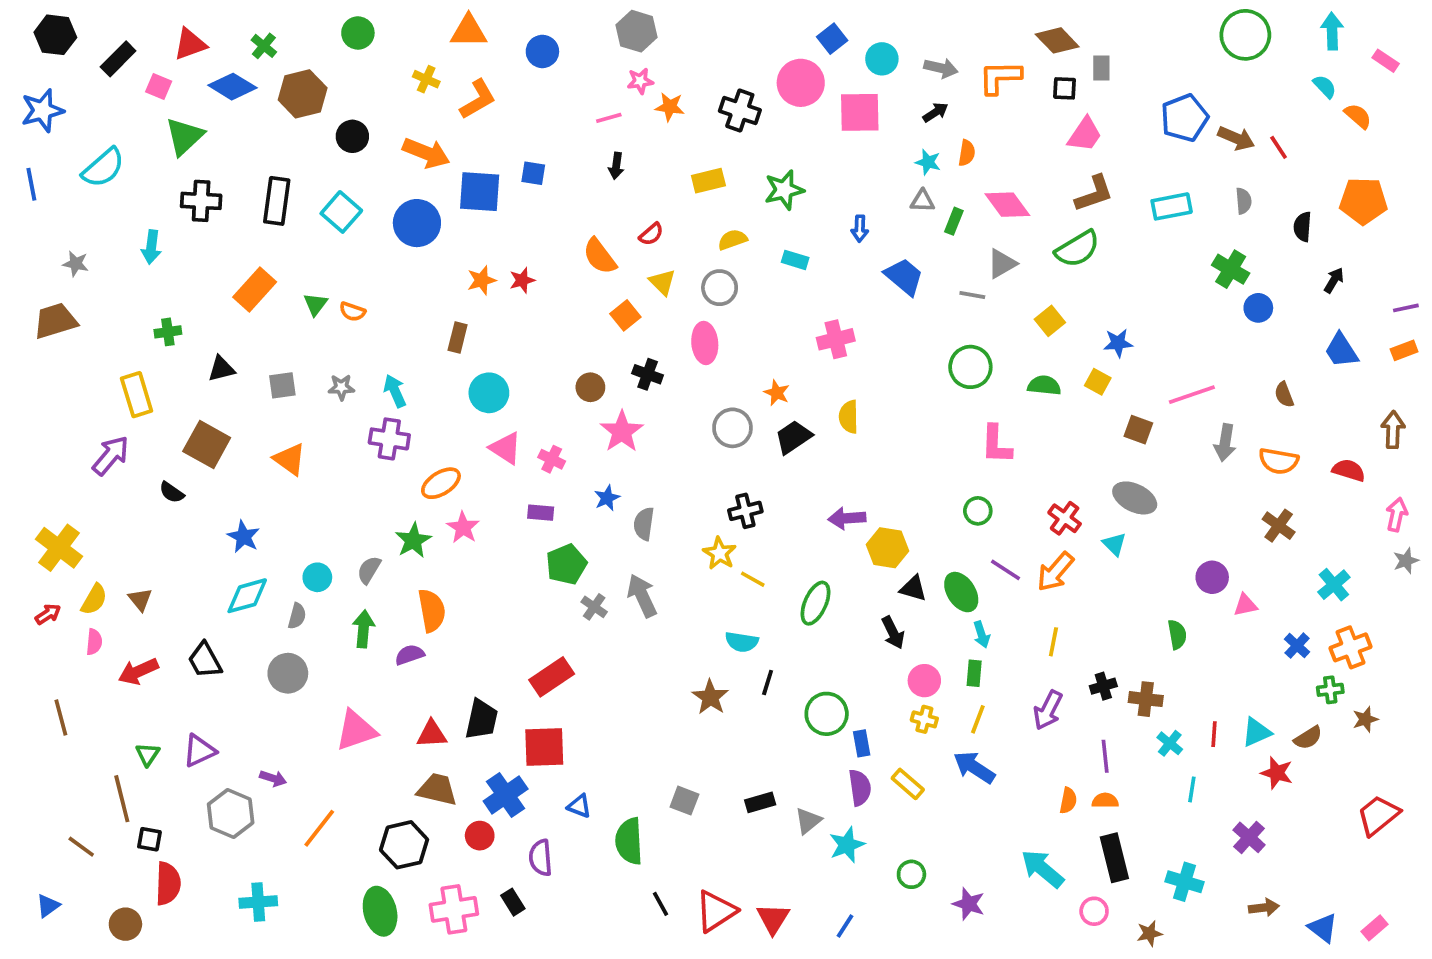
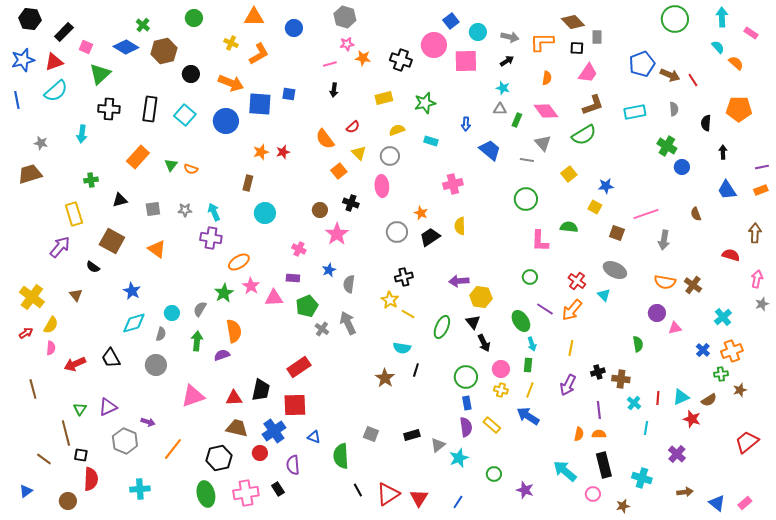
red triangle: (190, 44) -> (54, 62), moved
orange semicircle: (967, 153) -> (547, 78), moved
gray triangle: (1002, 264) -> (543, 143), turned -42
black arrow: (1334, 280) -> (723, 152), turned -32
green semicircle: (1044, 385) -> (569, 227), moved
pink triangle: (506, 448) -> (274, 298), moved, turned -36
orange semicircle: (1279, 461) -> (665, 282), moved
black triangle: (913, 588) -> (473, 322), moved, turned 35
brown triangle: (140, 599) -> (76, 295), moved
green circle: (827, 714) -> (466, 377), moved

